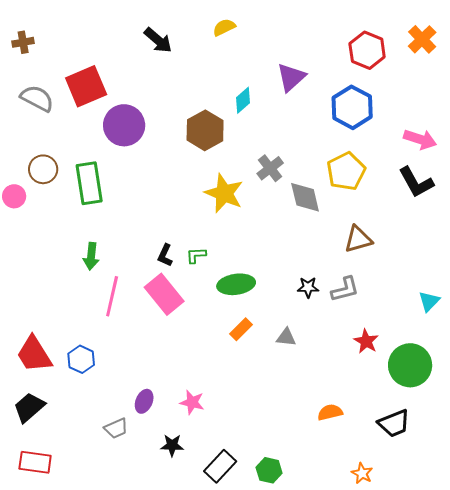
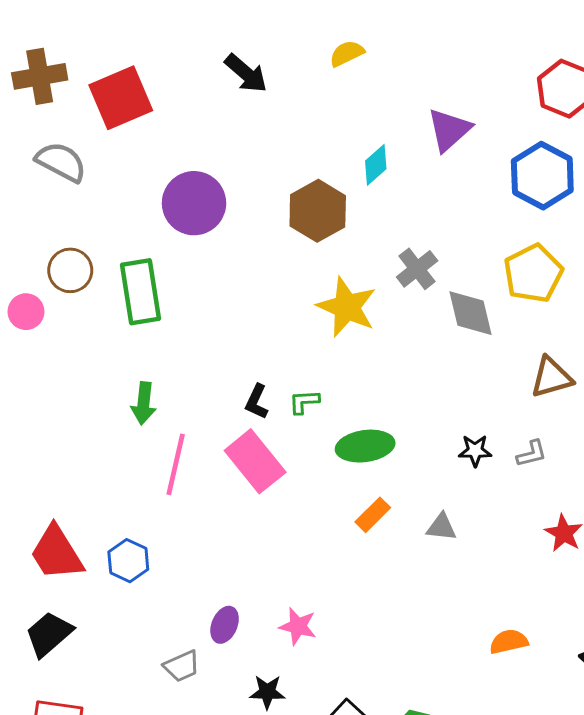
brown cross: (23, 42) -> (40, 76), size x1.6
red square: (86, 86) -> (121, 98), moved
gray L-shape: (345, 289) -> (532, 454), size x0.7

